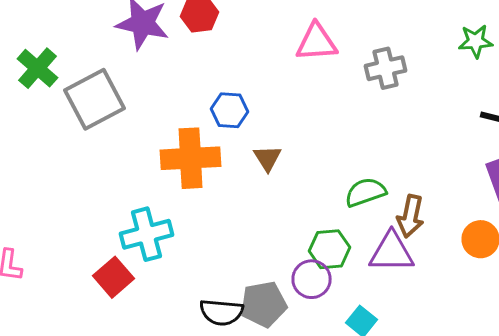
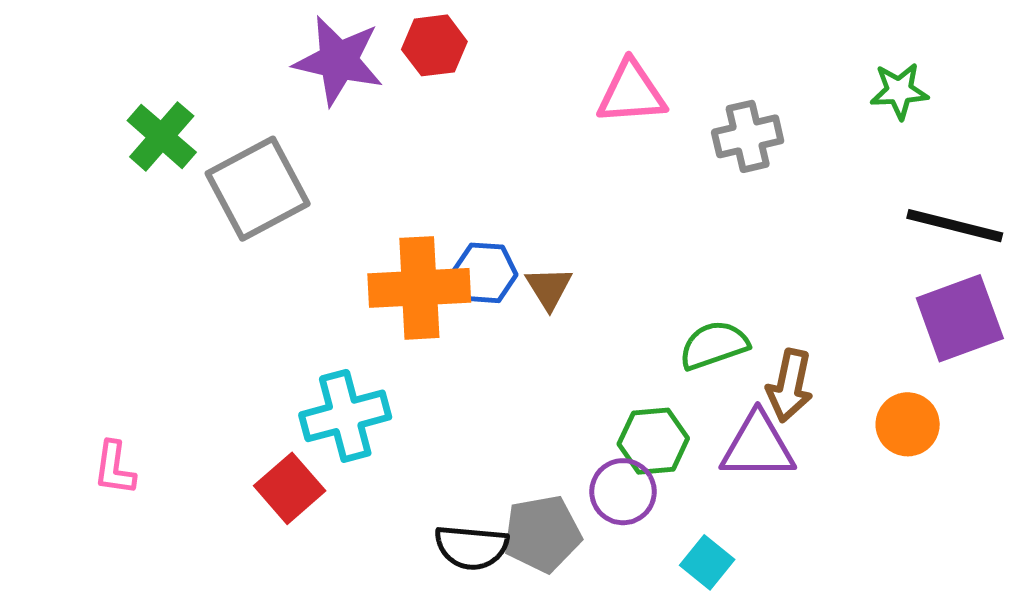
blue hexagon: (230, 110) -> (485, 273), moved

